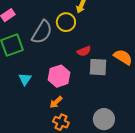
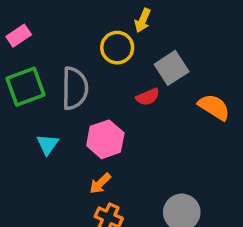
gray semicircle: (42, 32) -> (75, 88), moved, turned -30
gray square: (98, 67) -> (172, 68), moved, turned -36

